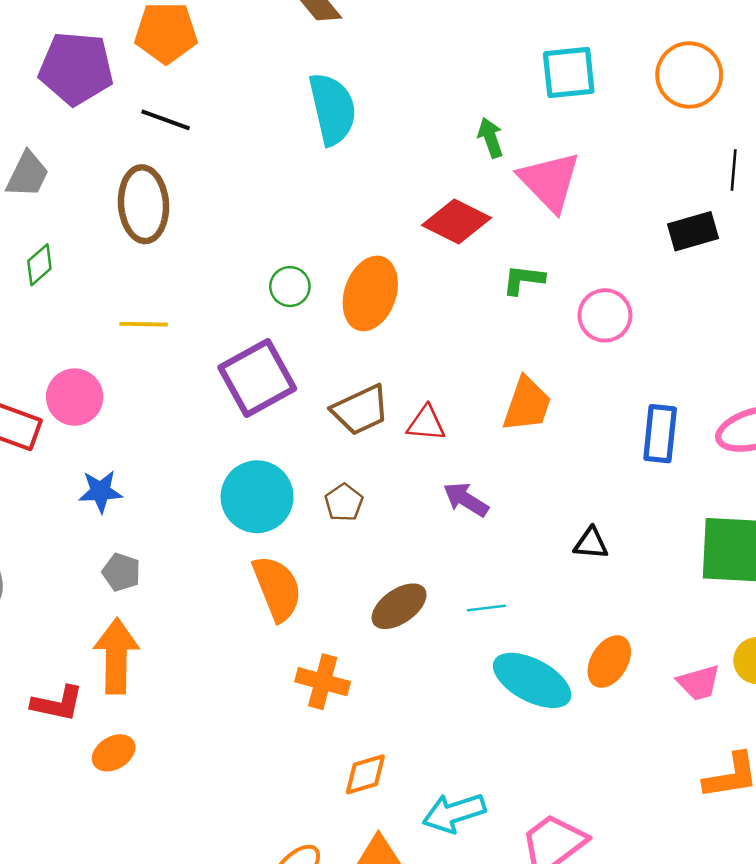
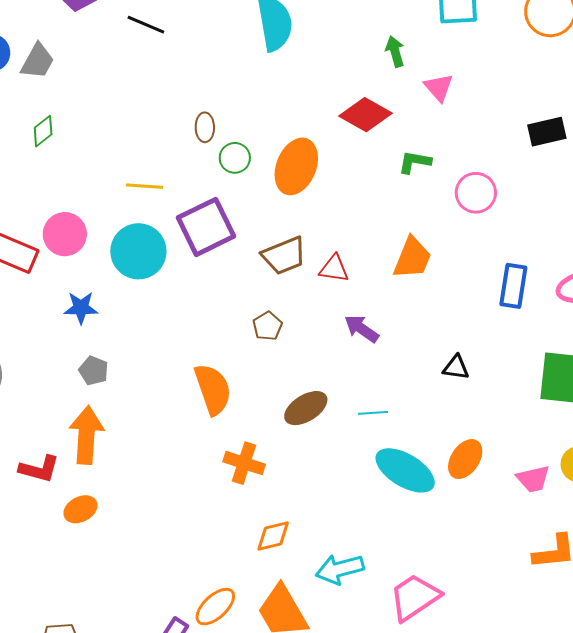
pink triangle: (550, 181) -> (439, 87), size x0.6
brown ellipse: (143, 204) -> (205, 127), moved, size x0.5
yellow line: (144, 324) -> (145, 186), moved
cyan circle: (257, 497) -> (138, 251), moved

